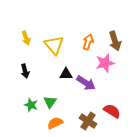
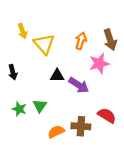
yellow arrow: (26, 38) -> (23, 31), moved
brown cross: (88, 121) -> (81, 126), turned -30
orange semicircle: (55, 123) -> (56, 132), moved

